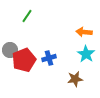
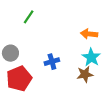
red pentagon: (24, 60) -> (19, 79), moved
brown star: (75, 79) -> (85, 74), moved

